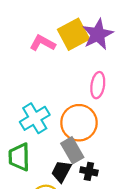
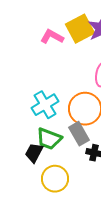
green trapezoid: (19, 157) -> (49, 139), moved, turned -68
black trapezoid: (61, 171) -> (34, 153), moved

